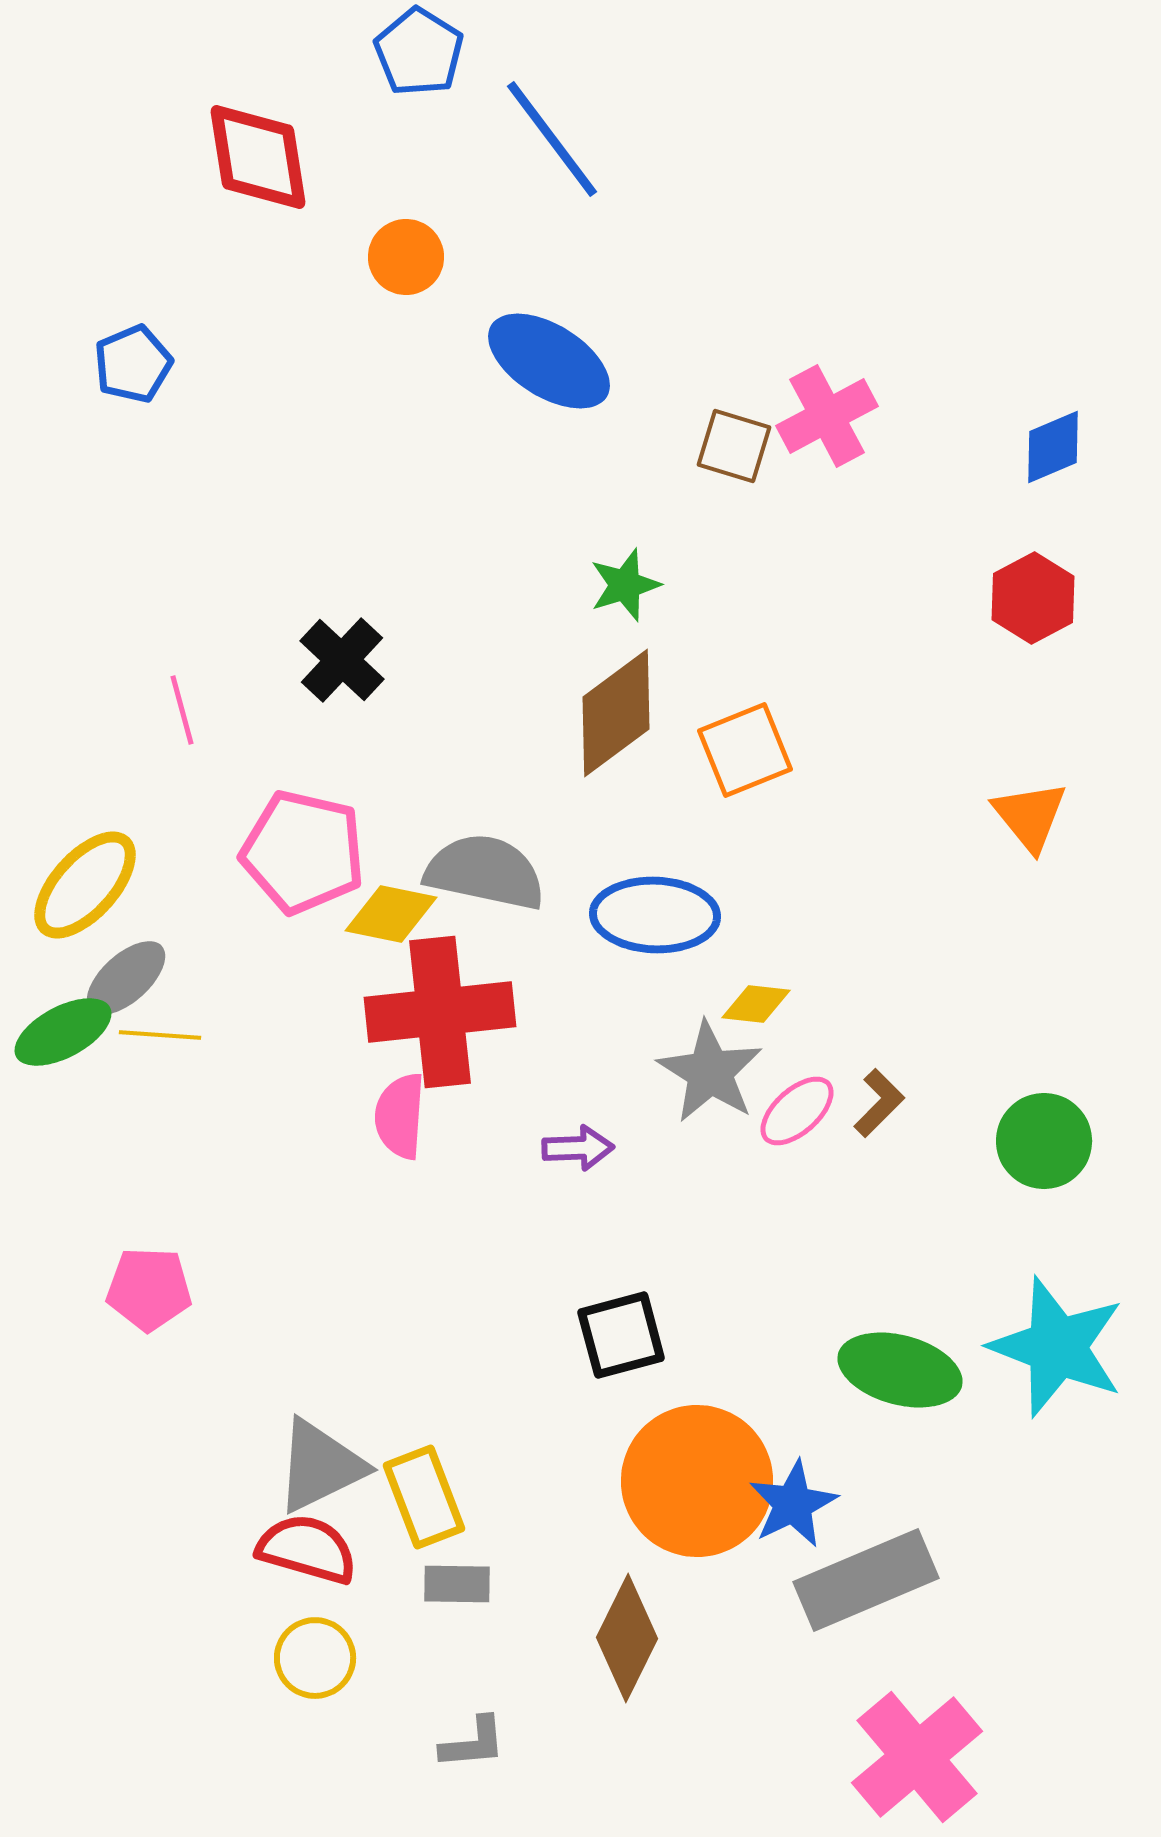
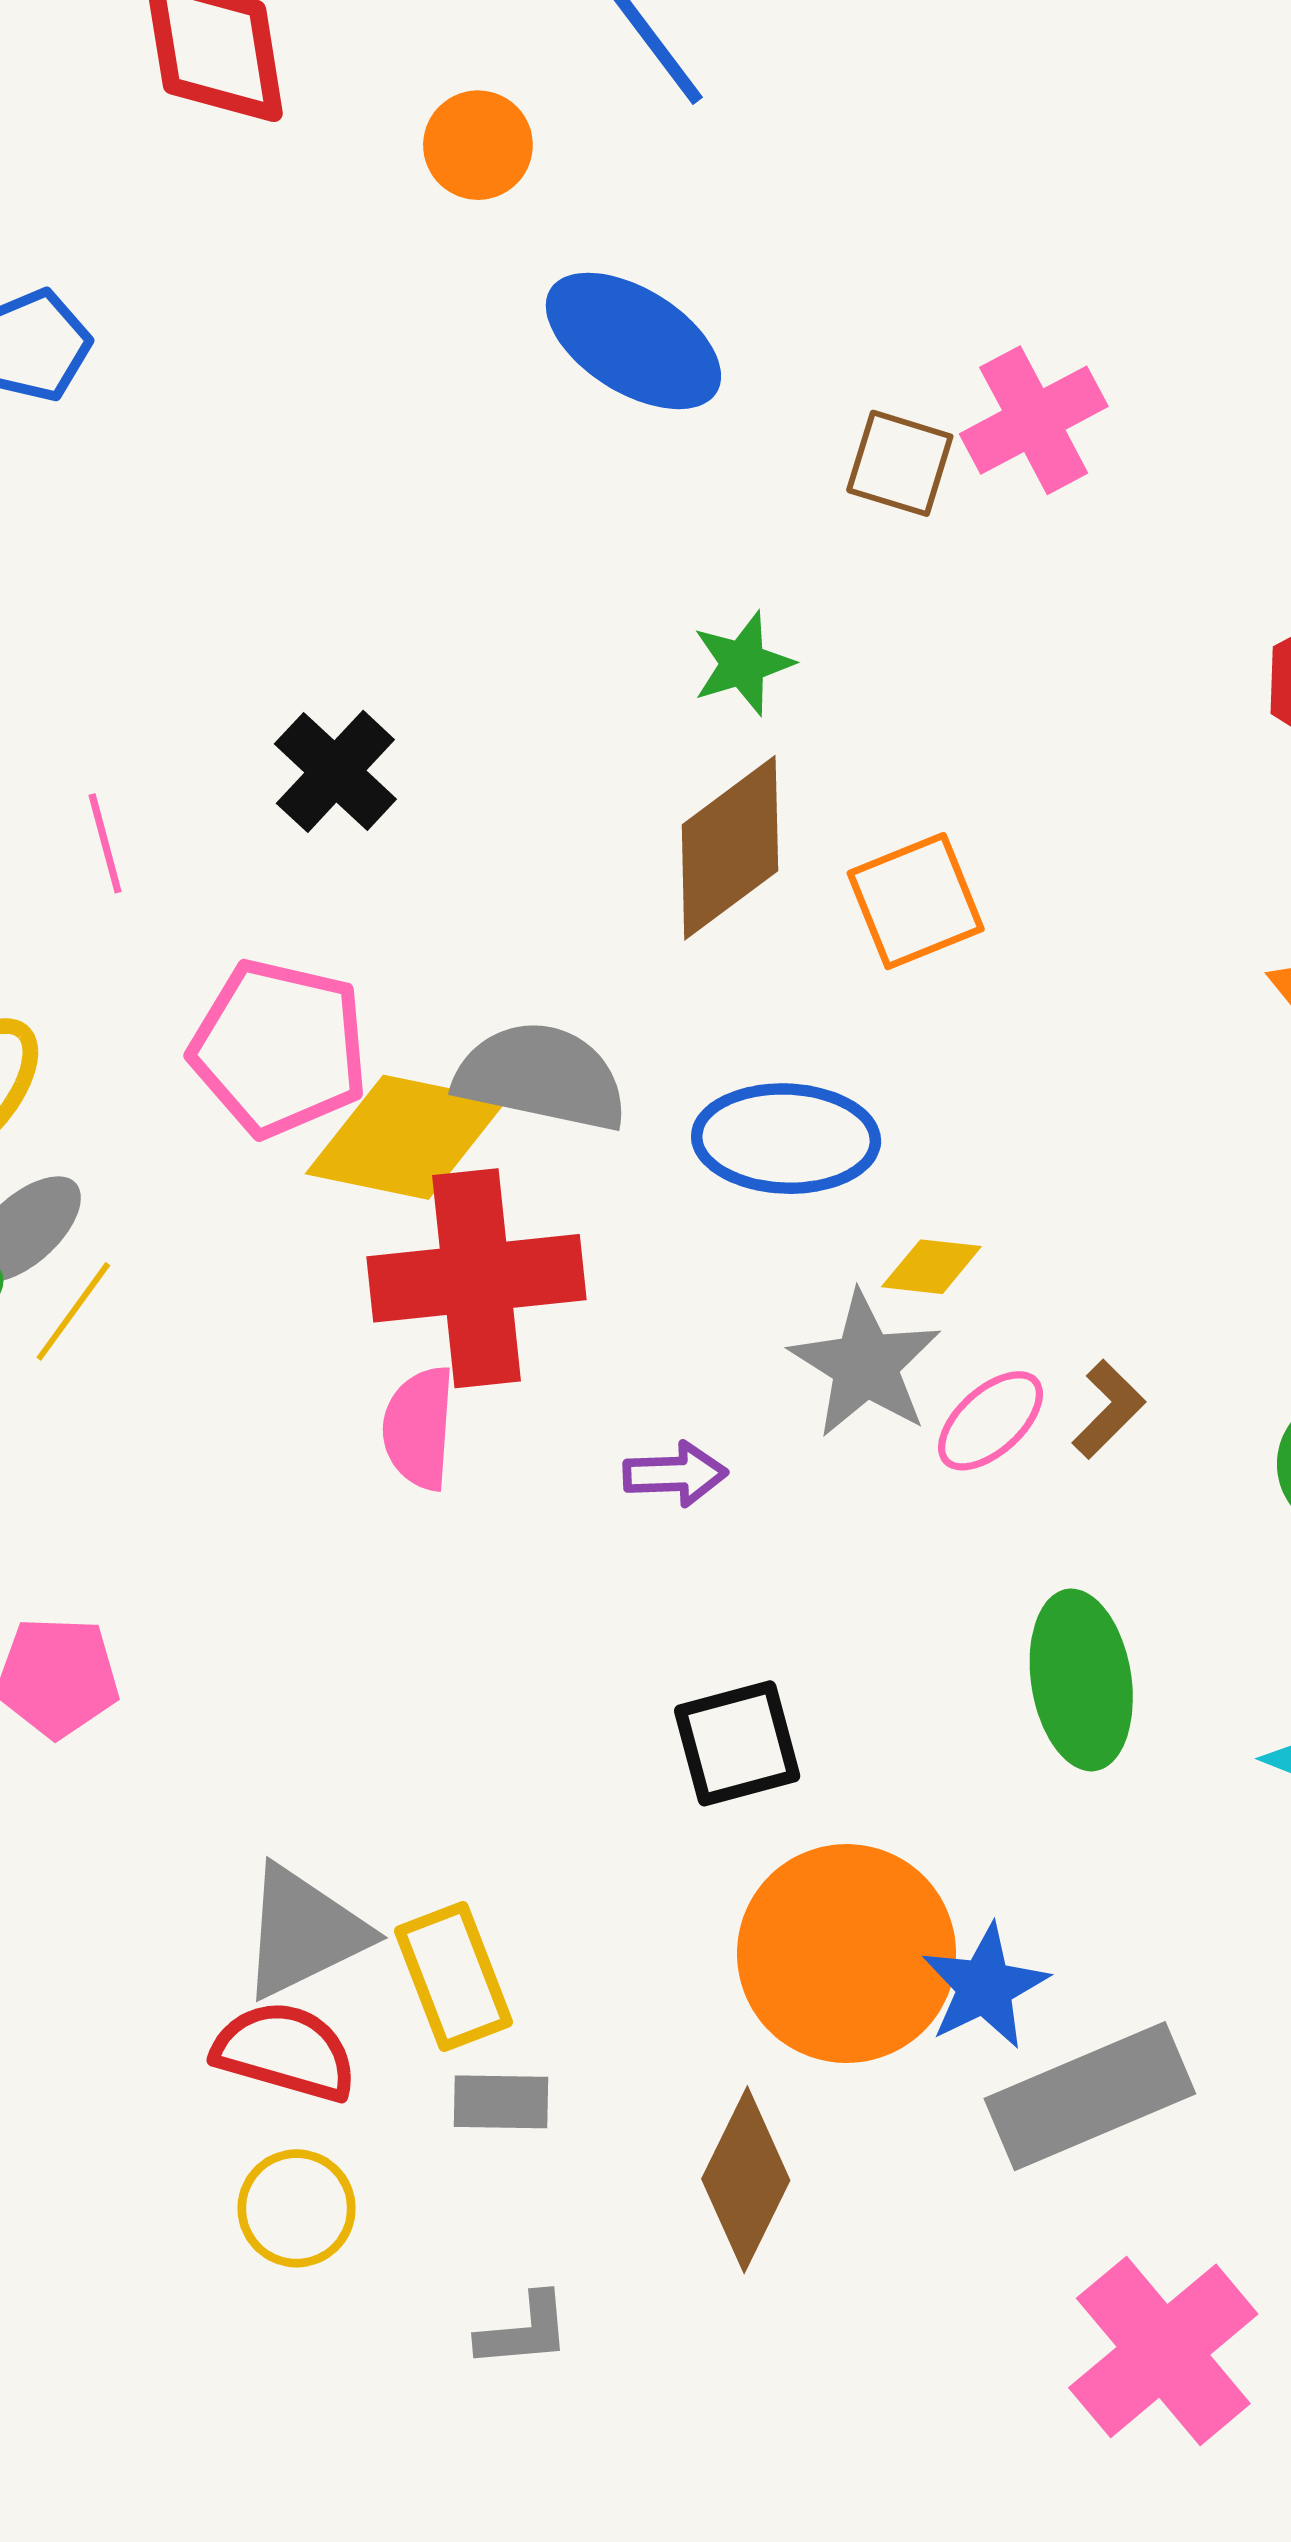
orange circle: (406, 257) -> (478, 145), moved
yellow diamond: (391, 914) -> (406, 1137), size x1.5
yellow line: (160, 1035) -> (73, 1311), turned -58
green ellipse: (900, 1370) -> (1081, 1680), moved, turned 66

